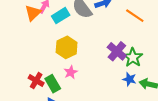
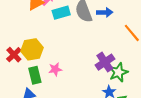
yellow hexagon: (67, 47) -> (32, 49), moved
red cross: (36, 81) -> (14, 55), moved

